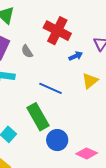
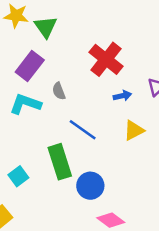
gray semicircle: (27, 51) -> (59, 91), moved
blue circle: (57, 140) -> (90, 186), moved

